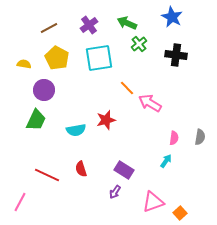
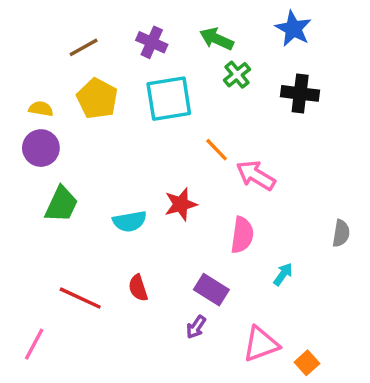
purple cross: (89, 25) -> (152, 42), turned -30
purple circle: (44, 90) -> (41, 148), moved
pink semicircle: (174, 138) -> (242, 235), moved, size x1.5

